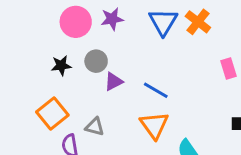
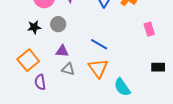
purple triangle: (114, 82) -> (62, 51), moved, turned 32
gray triangle: (95, 127) -> (68, 69), moved

